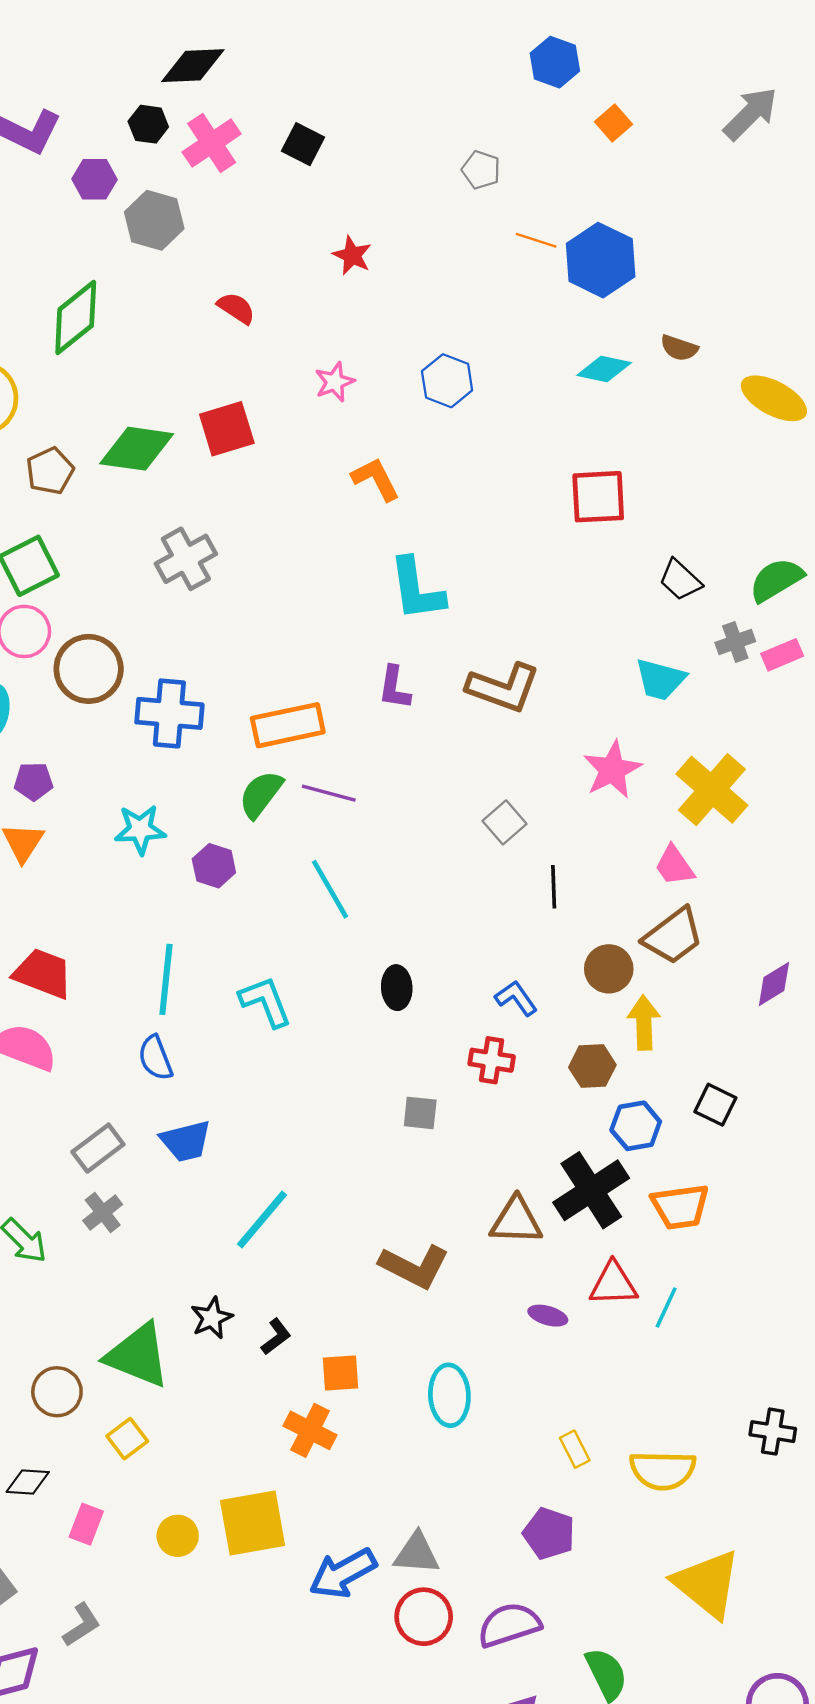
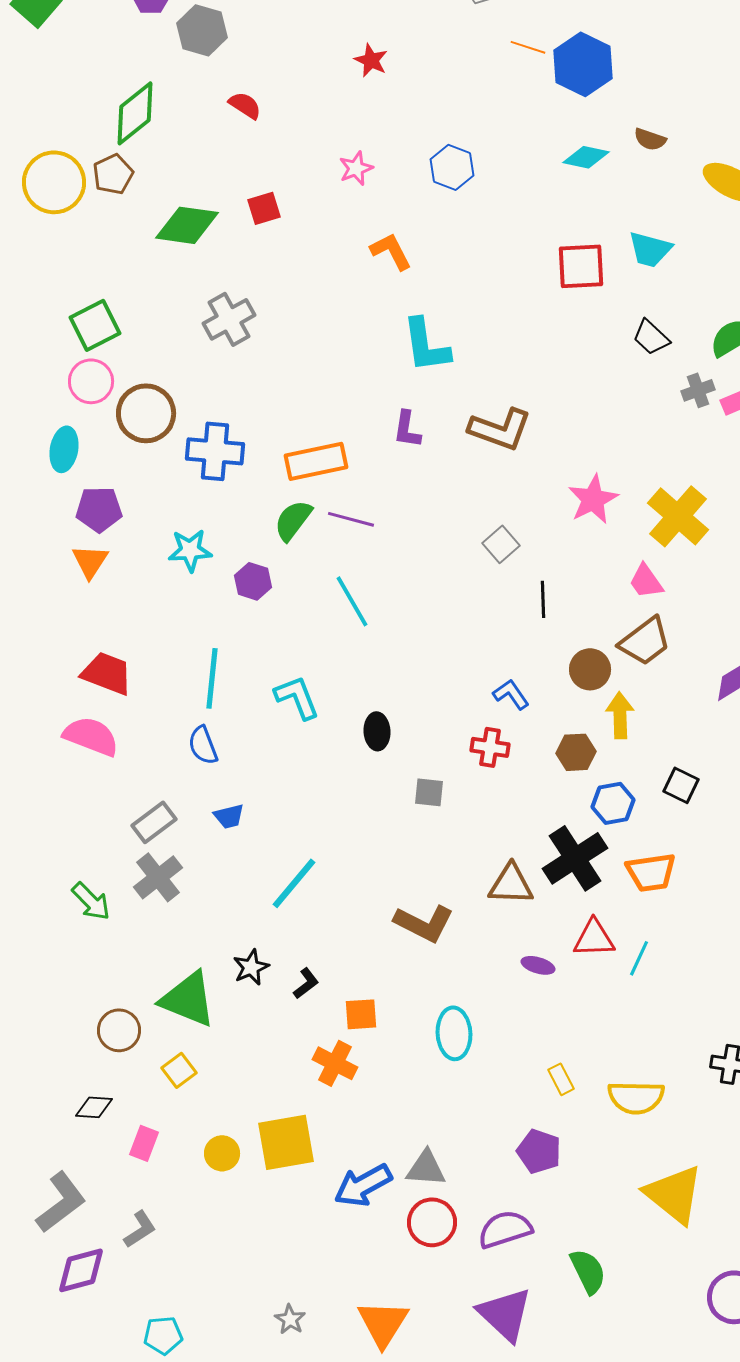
red semicircle: (236, 308) -> (245, 105), moved
red square: (227, 429) -> (264, 208), size x0.7
brown pentagon: (50, 471) -> (113, 174), moved
cyan trapezoid: (660, 679) -> (650, 249), moved
purple pentagon: (34, 781) -> (99, 509), size x1.4
black ellipse: (397, 988) -> (377, 731), moved
blue trapezoid: (186, 1141) -> (229, 816), size x0.7
gray cross: (103, 1213) -> (158, 877), size x1.4

